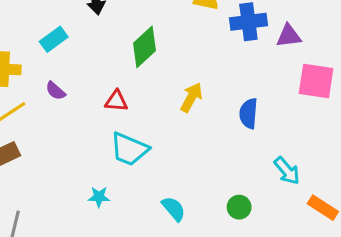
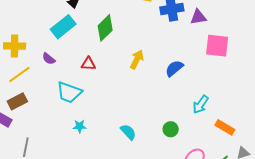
cyan rectangle: (54, 39) -> (63, 27), moved, size x1.4
blue semicircle: (249, 113) -> (174, 68), turned 48
cyan trapezoid: (129, 149) -> (69, 92), moved
cyan arrow: (287, 171) -> (201, 104), turned 78

